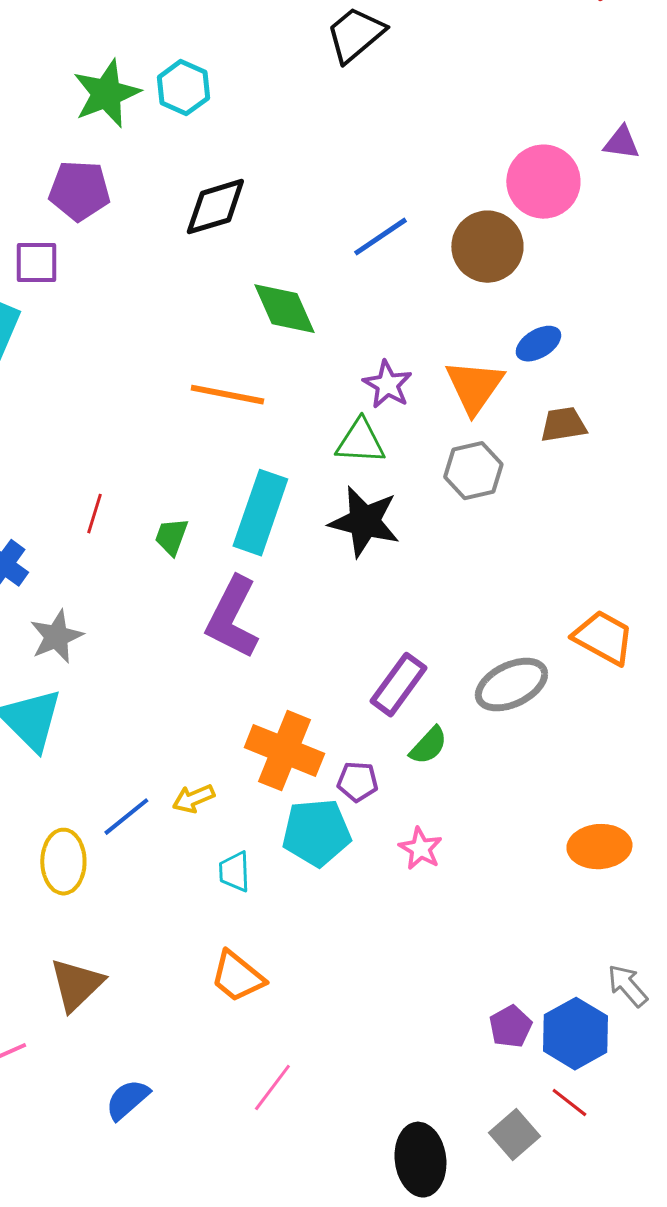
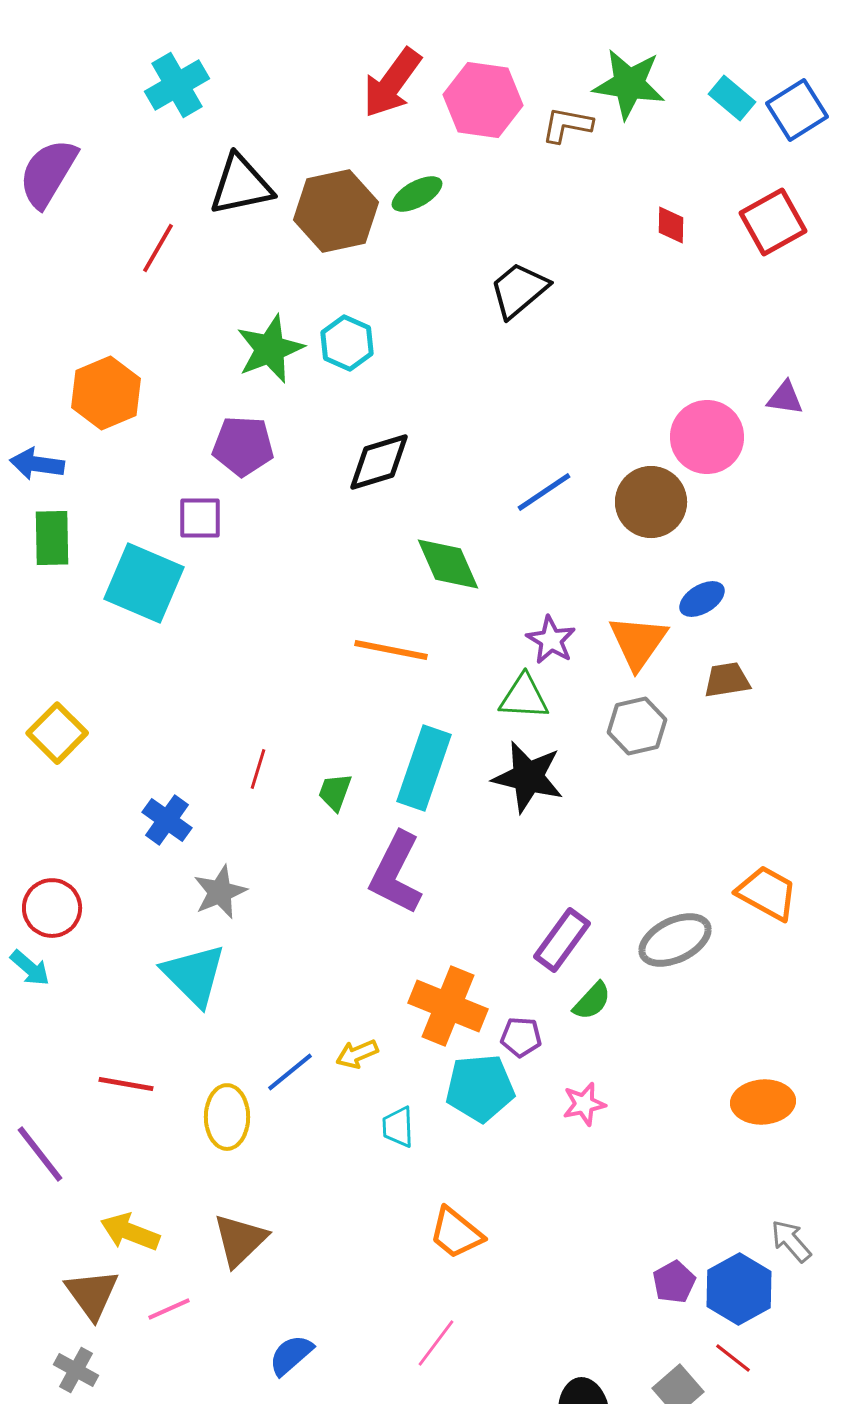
pink star: (420, 849) -> (584, 1104), turned 30
orange trapezoid: (237, 977) -> (456, 1233), moved

